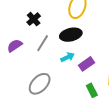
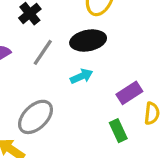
purple rectangle: (86, 64) -> (129, 93), moved

